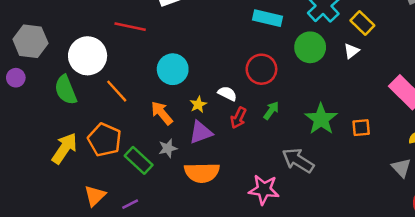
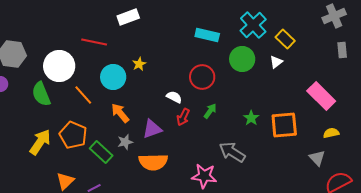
cyan circle: (173, 69) -> (113, 77), moved
yellow star: (198, 104) -> (139, 64), moved
green star: (321, 119) -> (251, 118), size x0.6
orange square: (361, 128) -> (284, 125), size x1.8

